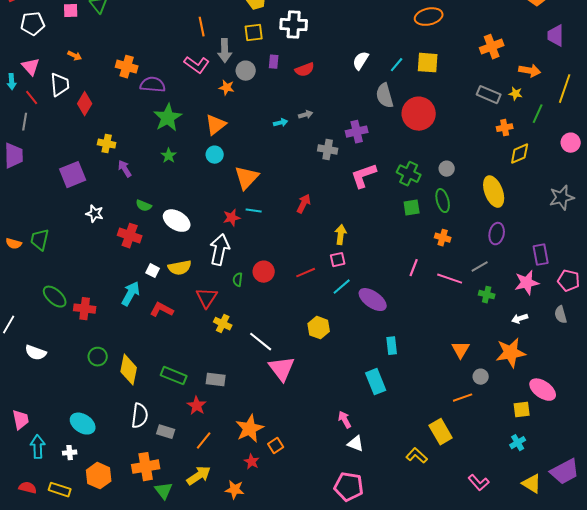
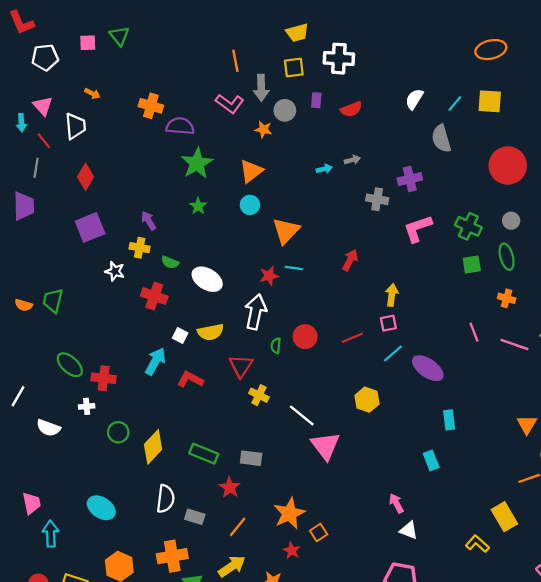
red diamond: (85, 104) -> (86, 177), moved
red circle: (419, 114) -> (508, 165), moved
yellow cross: (107, 144) -> (140, 248), moved
pink line: (414, 268) -> (474, 332), turned -42
yellow diamond: (129, 370) -> (153, 447), turned 32
cyan rectangle: (376, 382) -> (431, 460), size x0.7
white cross: (70, 453) -> (87, 406), moved

